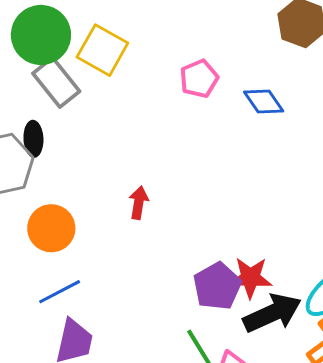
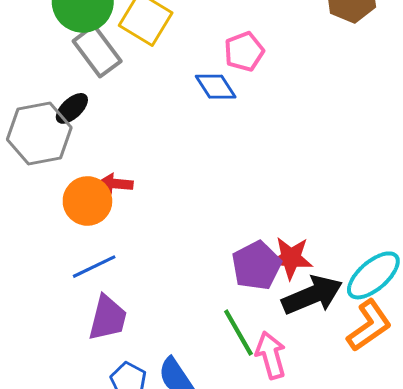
blue diamond: (264, 101) -> (216, 87), moved
black ellipse: (33, 139) -> (72, 108), turned 48
red arrow: (139, 203) -> (116, 184), moved, turned -96

